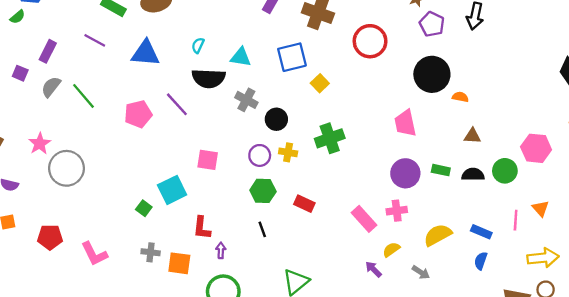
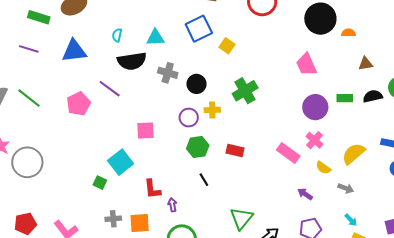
pink cross: (397, 211) -> (314, 140), turned -30
yellow semicircle: (391, 250) -> (323, 168), moved, turned -98

